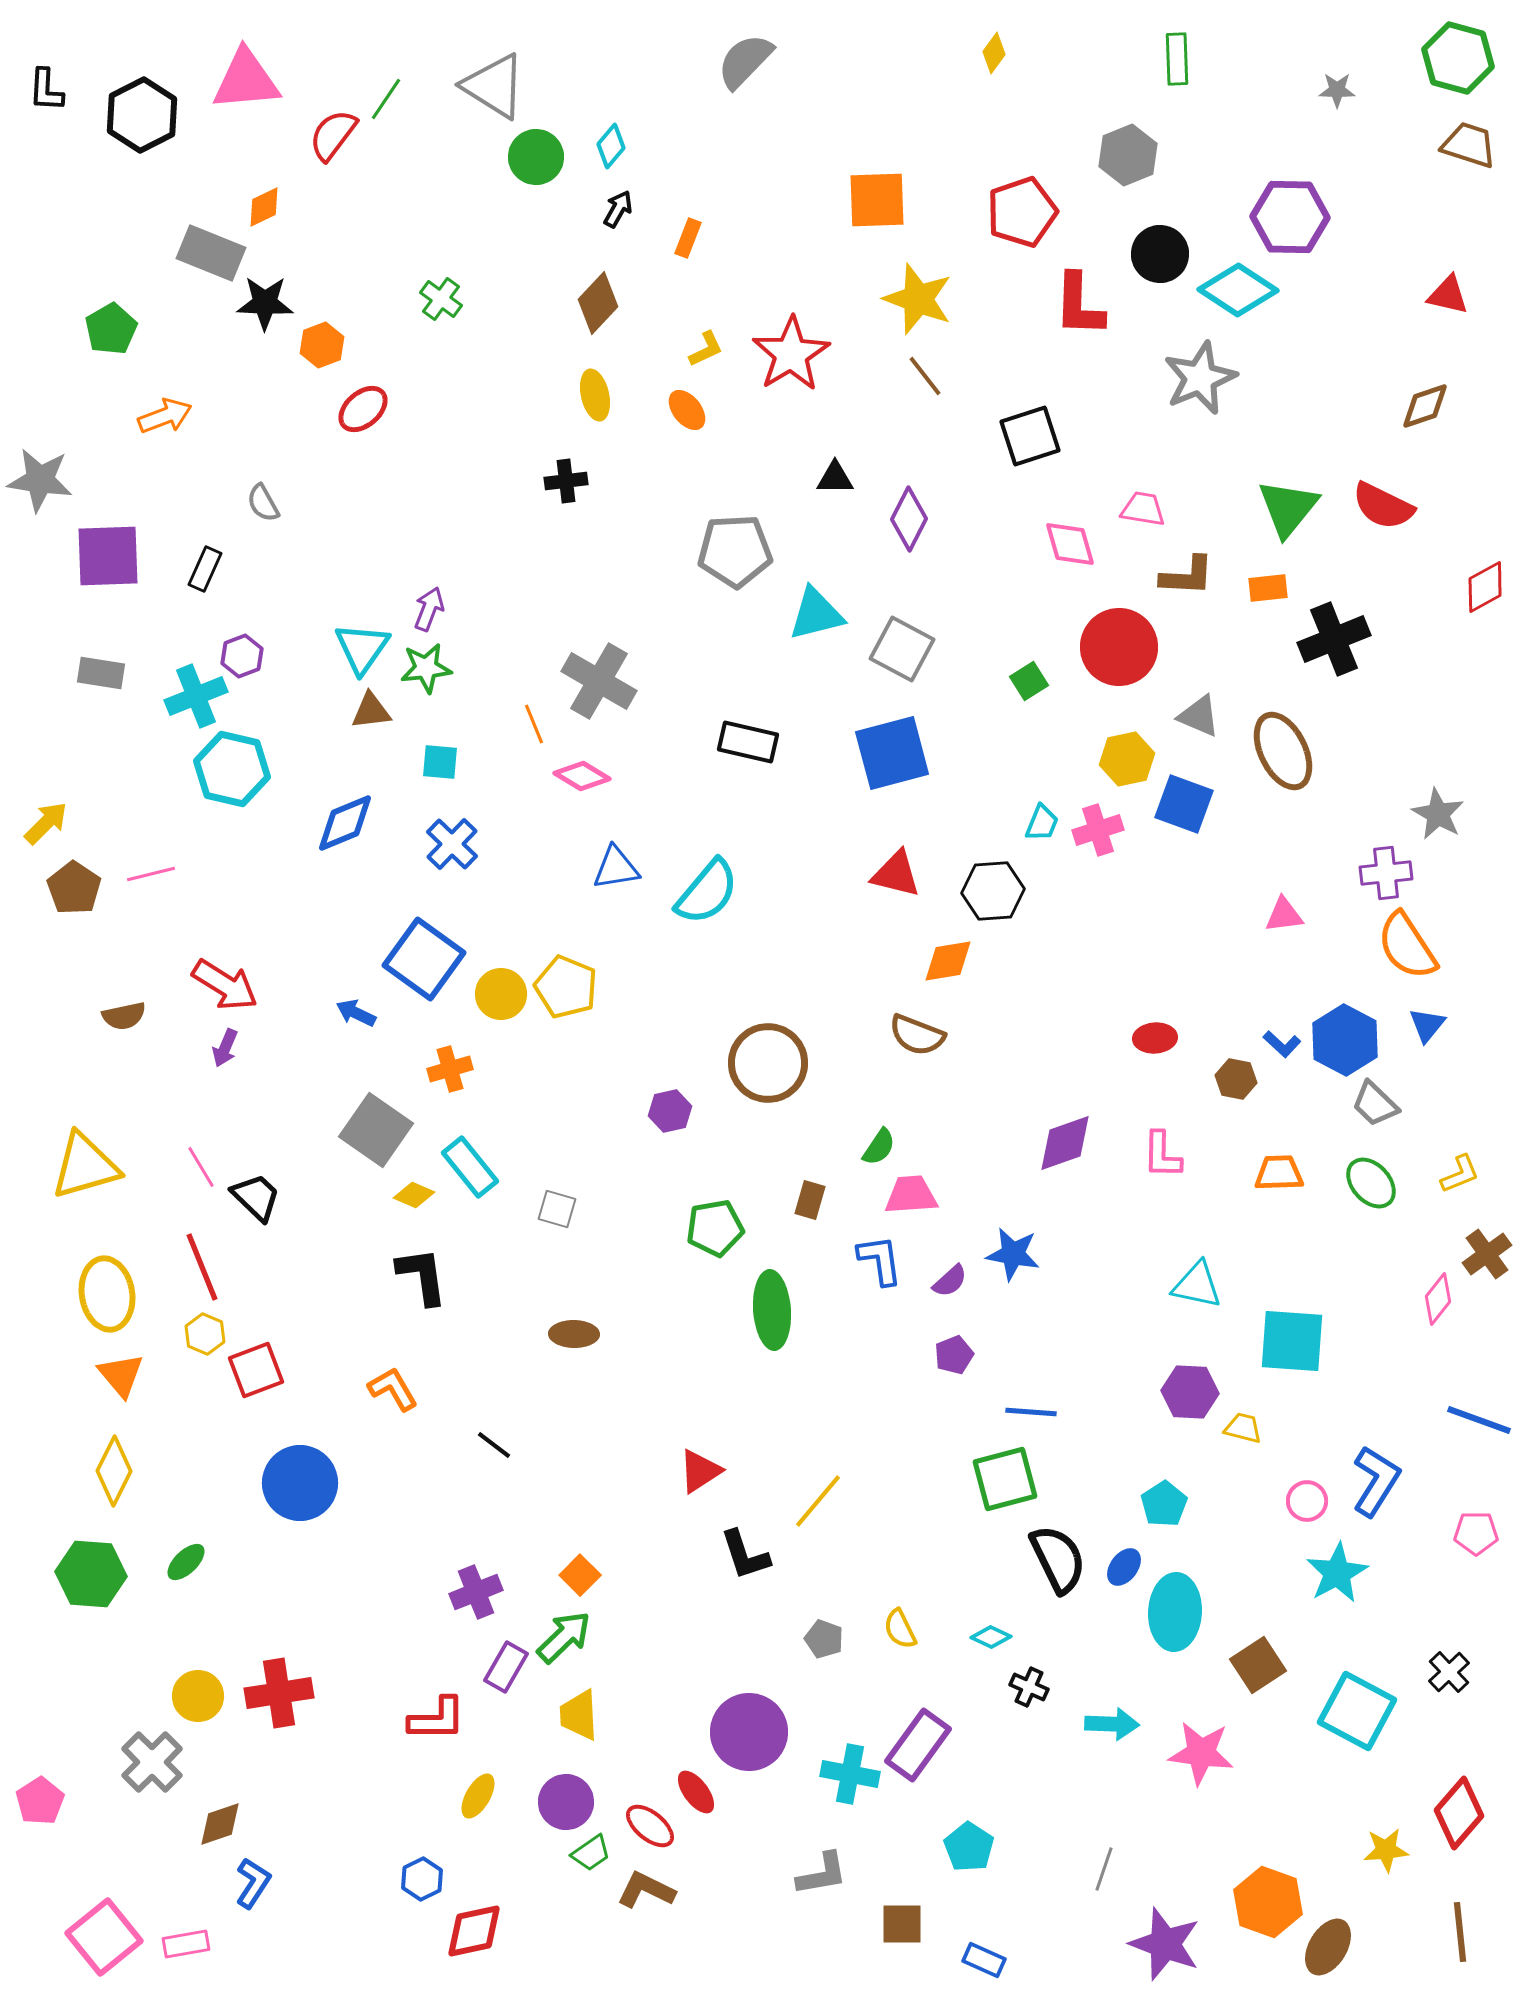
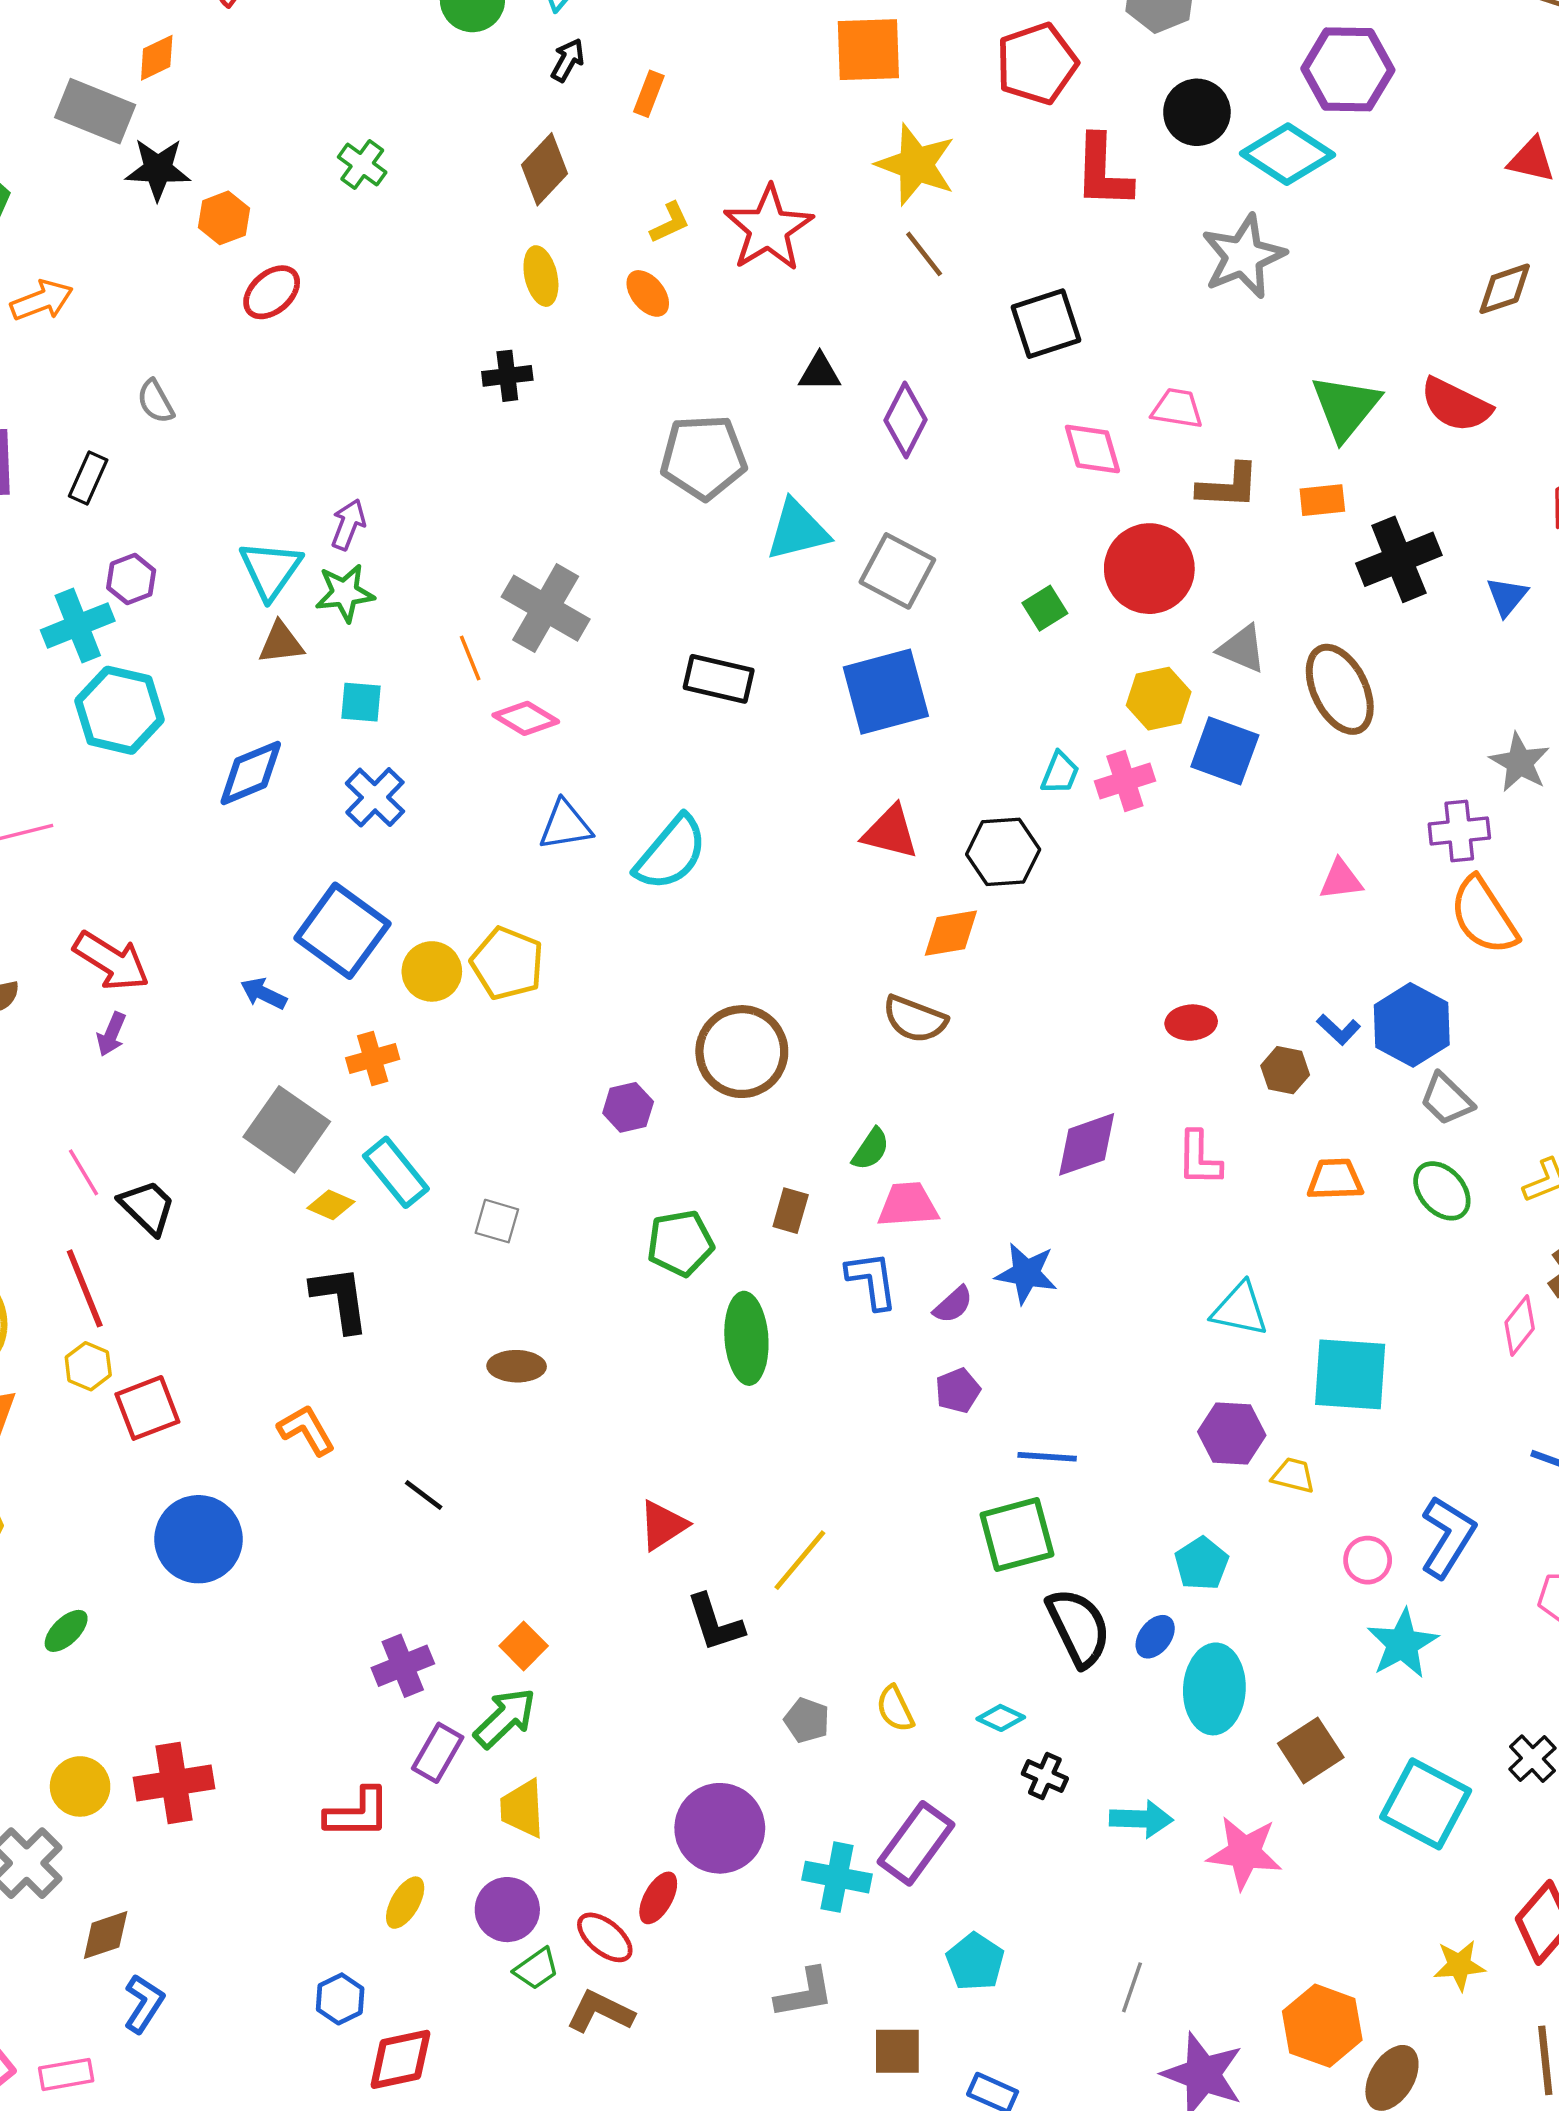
blue triangle: (1427, 1025) -> (1507, 596), moved
red ellipse: (696, 1792) -> (658, 1898), turned 66

